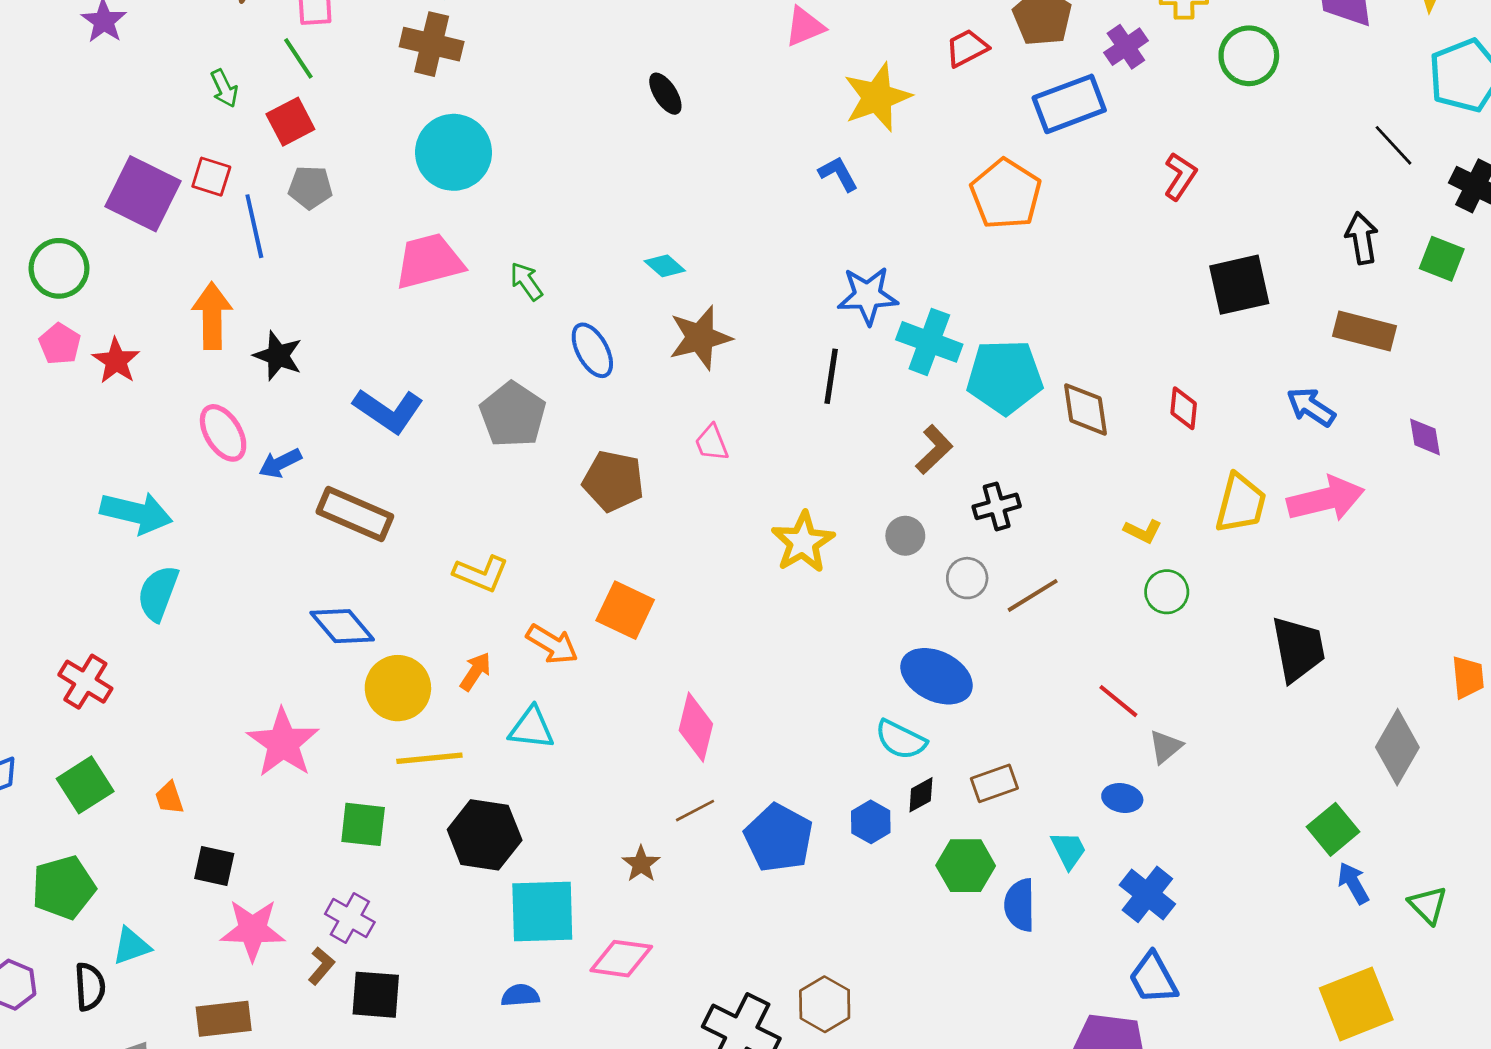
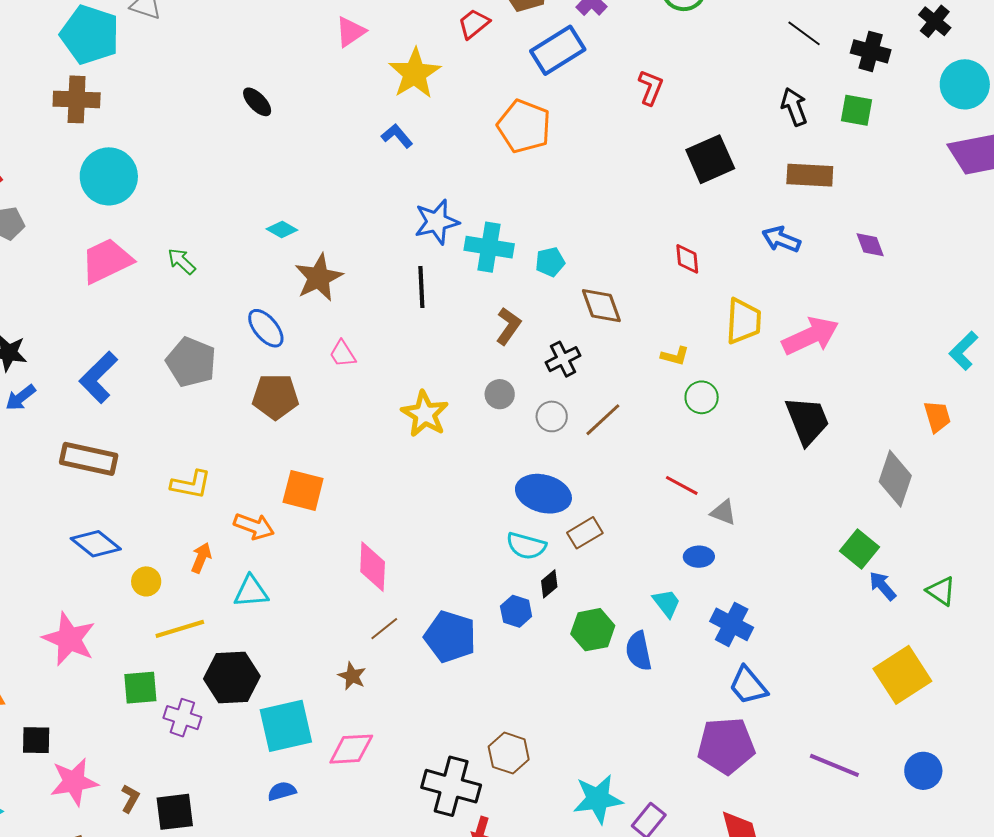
blue ellipse: (592, 350) -> (266, 328), moved
cyan pentagon: (1005, 377) -> (550, 262), size x0.5
brown diamond: (1086, 409) -> (601, 306), moved
blue L-shape: (388, 411) -> (98, 377), turned 112
blue arrow: (280, 463) -> (21, 398), moved
pink arrow: (1326, 499) -> (810, 336), moved
yellow circle: (398, 688) -> (146, 581), size x0.6
gray triangle: (1166, 747) -> (723, 512), turned -48
brown rectangle: (994, 783) -> (585, 533), moved
purple cross: (350, 918) -> (182, 718), moved

